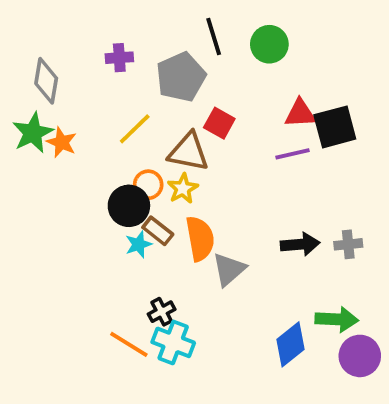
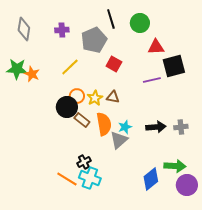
gray diamond: (46, 81) -> (24, 29), moved
red triangle: (300, 113) -> (156, 47), moved
green star: (33, 133) -> (17, 69), turned 30
brown triangle: (189, 152) -> (113, 97), moved, size x0.6
cyan star: (139, 244) -> (125, 127), moved

